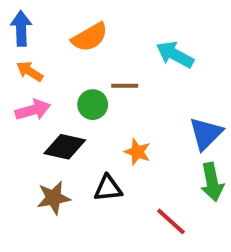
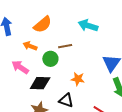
orange arrow: (30, 71) -> (30, 46), moved
pink arrow: (33, 110) -> (20, 67), turned -120
black triangle: (108, 188) -> (66, 100), turned 35

